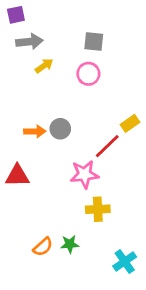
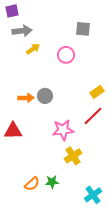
gray square: (94, 42) -> (83, 29), moved
red line: (107, 146) -> (93, 116), moved
yellow cross: (98, 209) -> (73, 156), turned -30

